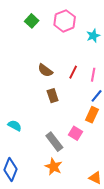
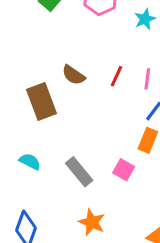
brown rectangle: (53, 96) -> (42, 101), moved, size x1.6
gray rectangle: (54, 142) -> (79, 172), moved

